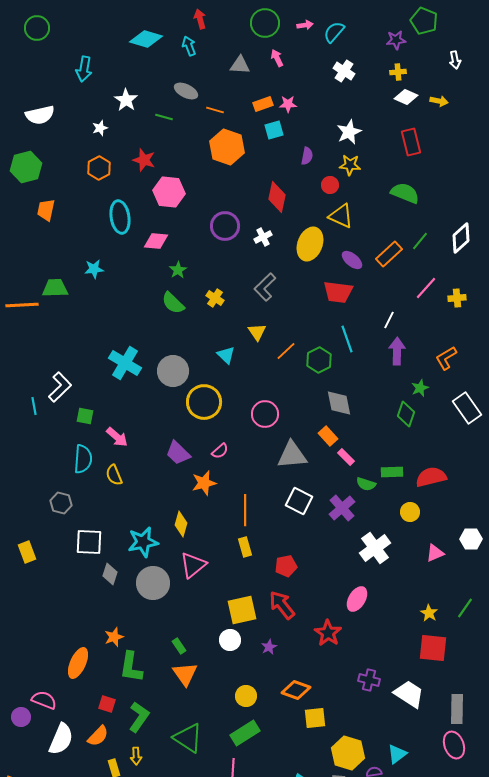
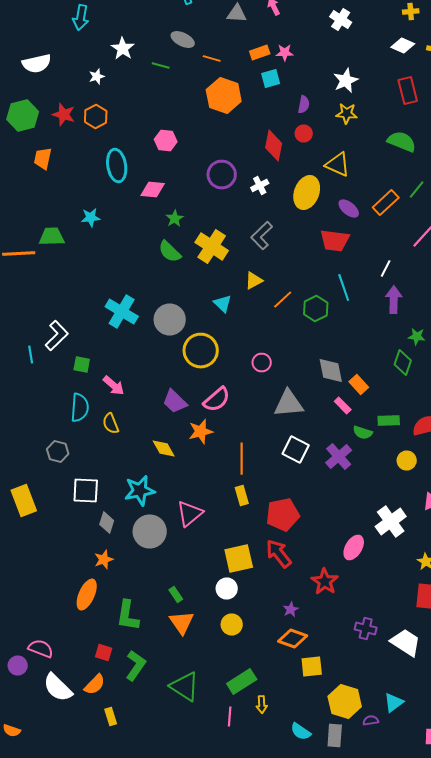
yellow cross: (398, 72) -> (411, 12), moved
red star: (144, 160) -> (64, 114), moved
red circle: (330, 185) -> (304, 134), moved
pink hexagon: (169, 192) -> (166, 140), size x0.7
yellow cross: (215, 298) -> (212, 246), size x1.8
yellow triangle: (257, 332) -> (254, 280), turned 36
green star: (420, 388) -> (417, 336), turned 30
gray diamond: (339, 403) -> (331, 370), moved
pink circle: (265, 414) -> (262, 362), size x0.7
orange rectangle: (328, 436) -> (359, 384), moved
pink semicircle: (220, 451) -> (217, 400), size x1.6
yellow diamond: (181, 524) -> (164, 448), moved, turned -45
white cross: (375, 548) -> (391, 522), moved
yellow rectangle: (27, 552) -> (24, 500), size x1.4
red pentagon: (286, 566) -> (283, 514), size x1.5
orange star: (114, 637) -> (104, 560), moved
purple star: (269, 647) -> (291, 610), moved
orange ellipse: (78, 663) -> (87, 594), moved
yellow circle: (246, 696) -> (232, 624), moved
white semicircle: (61, 739) -> (58, 688), turned 112
yellow arrow: (136, 756) -> (262, 704), moved

